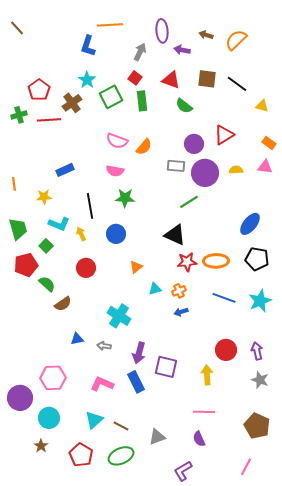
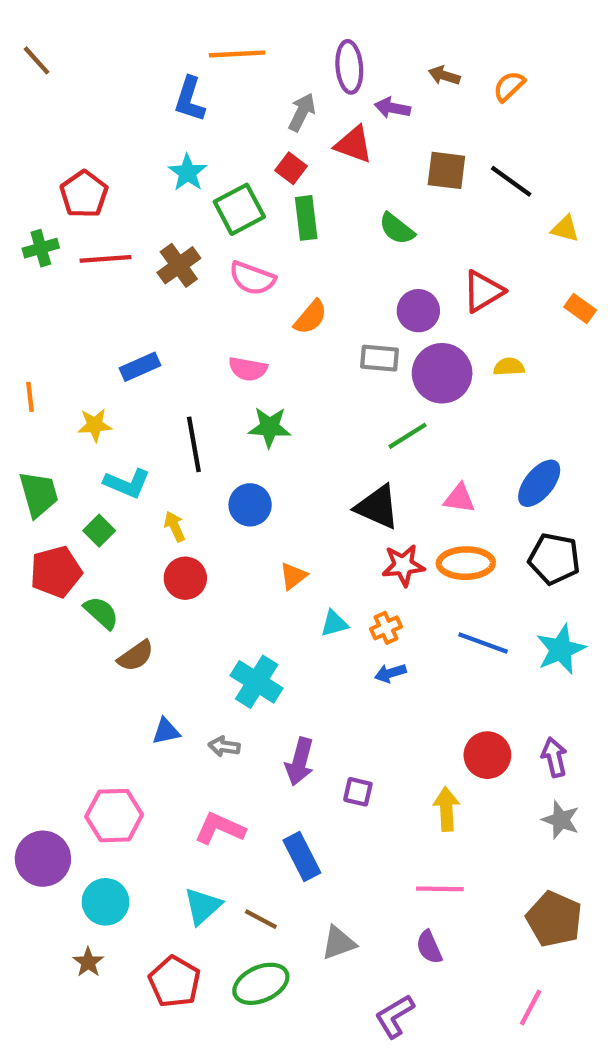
orange semicircle: (236, 40) -> (509, 86), size x0.7
red triangle: (171, 80) -> (354, 145), moved
brown cross: (72, 103) -> (179, 265), moved
pink semicircle: (117, 141) -> (252, 278), moved
pink triangle: (265, 167) -> (459, 498), moved
yellow arrow: (81, 234) -> (175, 526), moved
purple square: (166, 367) -> (358, 792), size x0.6
blue rectangle: (136, 382) -> (302, 857), moved

